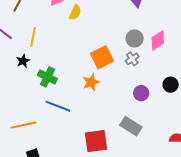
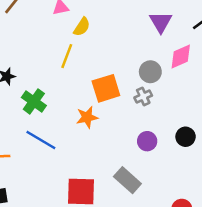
yellow line: (33, 37) -> (67, 56), moved
pink diamond: (158, 41) -> (181, 57), moved

